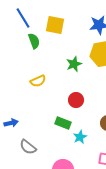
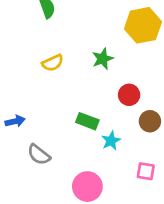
green star: (74, 64) -> (103, 59), moved
red circle: (76, 100) -> (129, 95), moved

